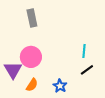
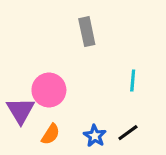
gray rectangle: (32, 18) -> (87, 32), moved
black line: (87, 70) -> (128, 133), moved

